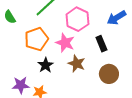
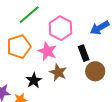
black star: (46, 65) -> (34, 80), moved
brown circle: (109, 74) -> (95, 71), moved

